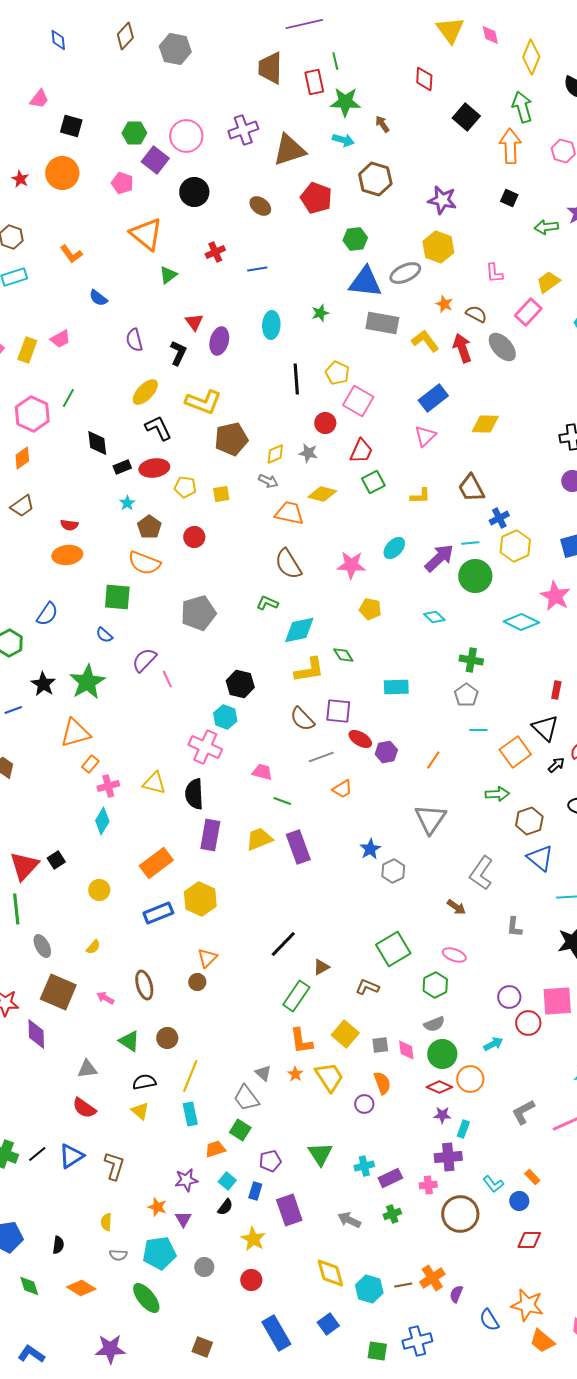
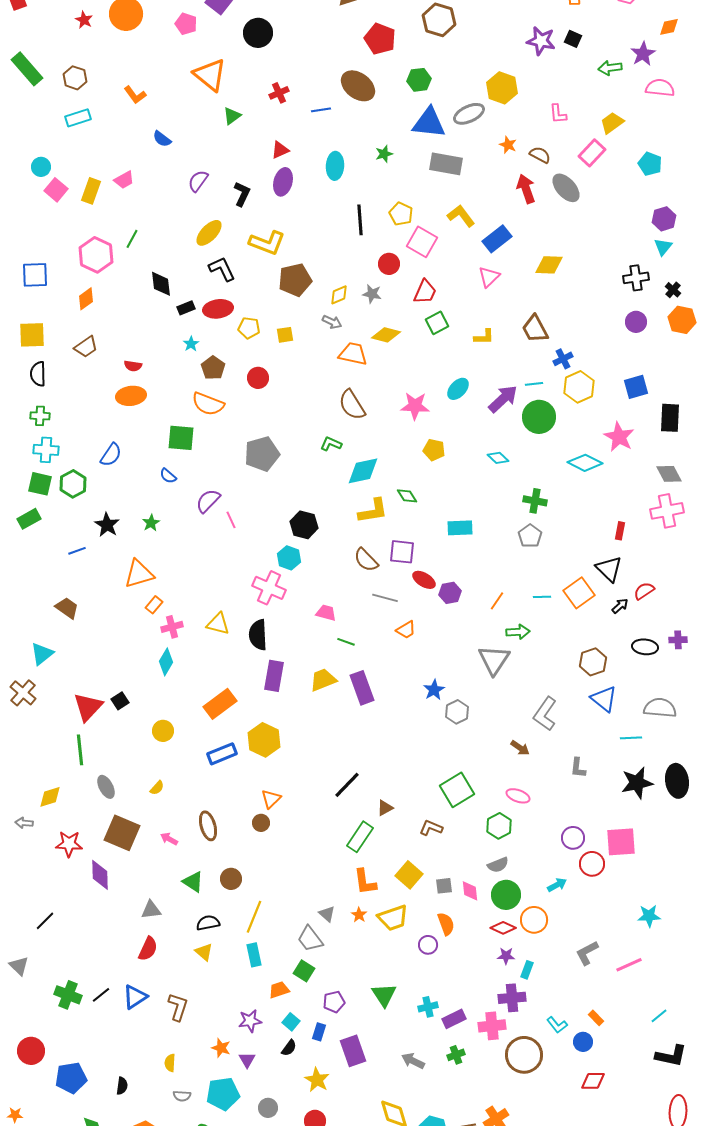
purple star: (442, 200) -> (541, 41), moved
brown ellipse: (260, 206) -> (358, 86), moved, size x1.6
red triangle: (194, 322) -> (280, 150), moved, turned 42
purple semicircle: (134, 340) -> (198, 181), turned 50
yellow L-shape: (425, 341) -> (461, 216), moved
green star: (87, 682) -> (151, 523), size x0.5
cyan line: (478, 730) -> (542, 597), moved
gray line: (321, 757) -> (385, 598), turned 35
green arrow: (497, 794) -> (518, 632), moved
yellow trapezoid: (329, 1077) -> (393, 918), turned 104
red semicircle: (84, 1108) -> (148, 949), turned -100
pink cross: (428, 1185) -> (492, 1026), size x1.5

